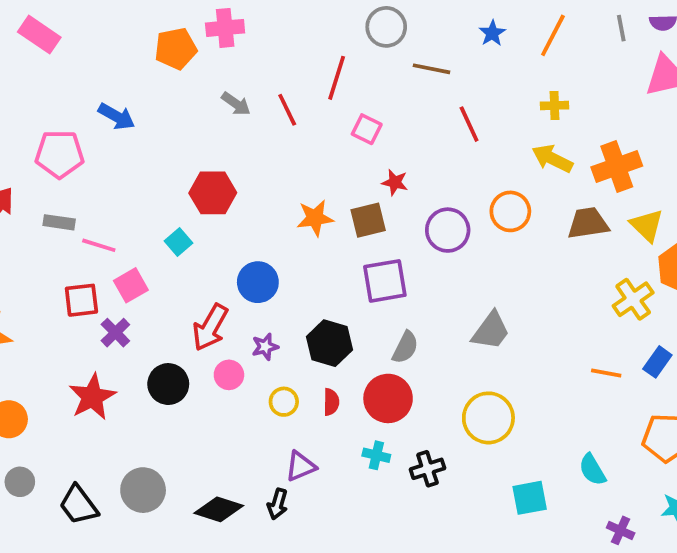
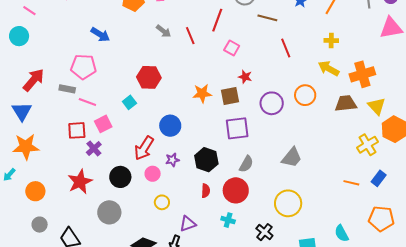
pink pentagon: (59, 154) -> (83, 67), moved
yellow circle: (284, 402) -> (162, 202), moved
black cross: (427, 469) -> (264, 232), moved, turned -36
gray circle: (143, 490) -> (109, 212), moved

